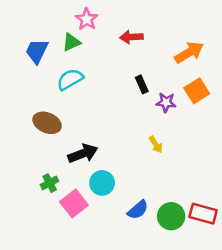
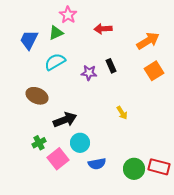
purple star: (166, 102) -> (89, 73), moved
blue semicircle: (138, 210) -> (97, 164), moved, turned 30

